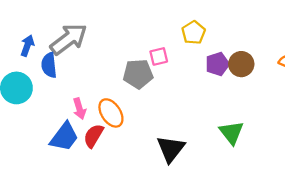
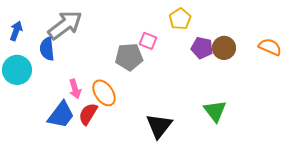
blue arrow: (27, 46) -> (16, 31), moved
pink square: (159, 56) -> (148, 41), turned 36
purple pentagon: (217, 64) -> (202, 48), turned 30

